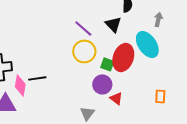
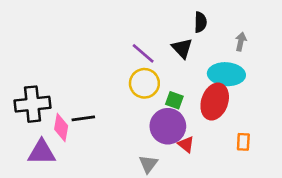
cyan ellipse: (147, 44) -> (226, 74), turned -52
red ellipse: (123, 57) -> (215, 101), moved
purple circle: (102, 84) -> (168, 126), size x1.4

